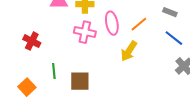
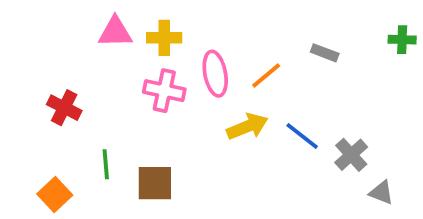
blue line: (174, 38) -> (302, 136), moved
yellow arrow: (129, 51) -> (247, 126), turned -145

